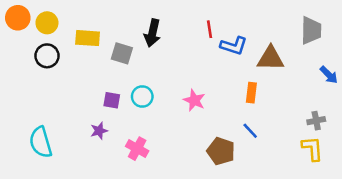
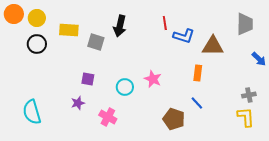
cyan circle: (142, 96) -> (125, 87), moved

